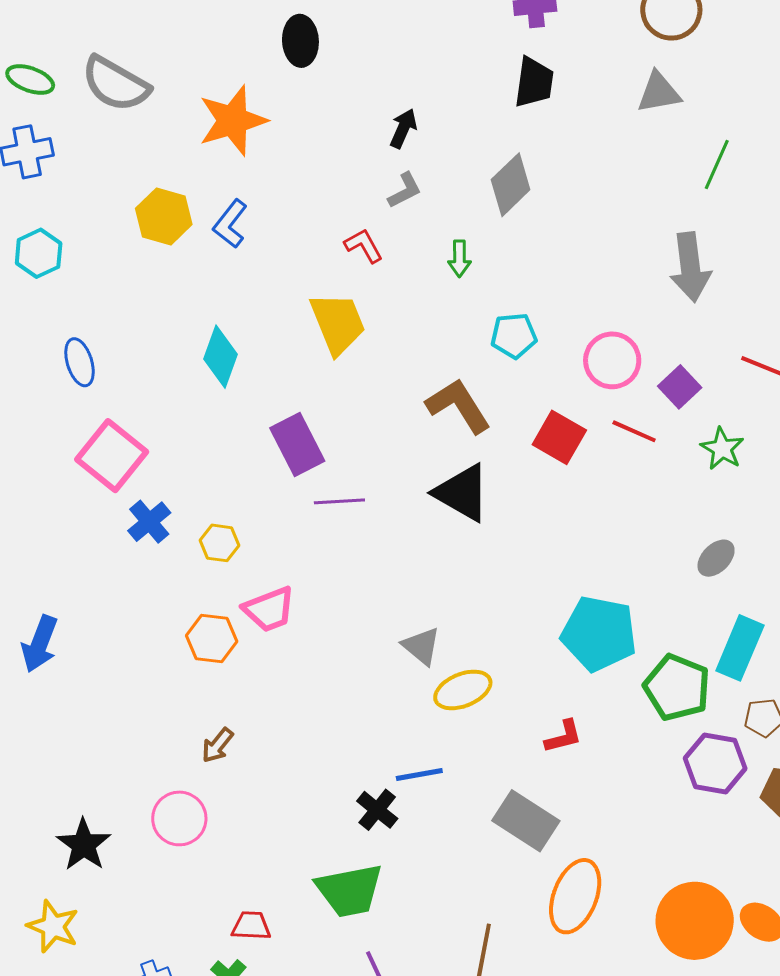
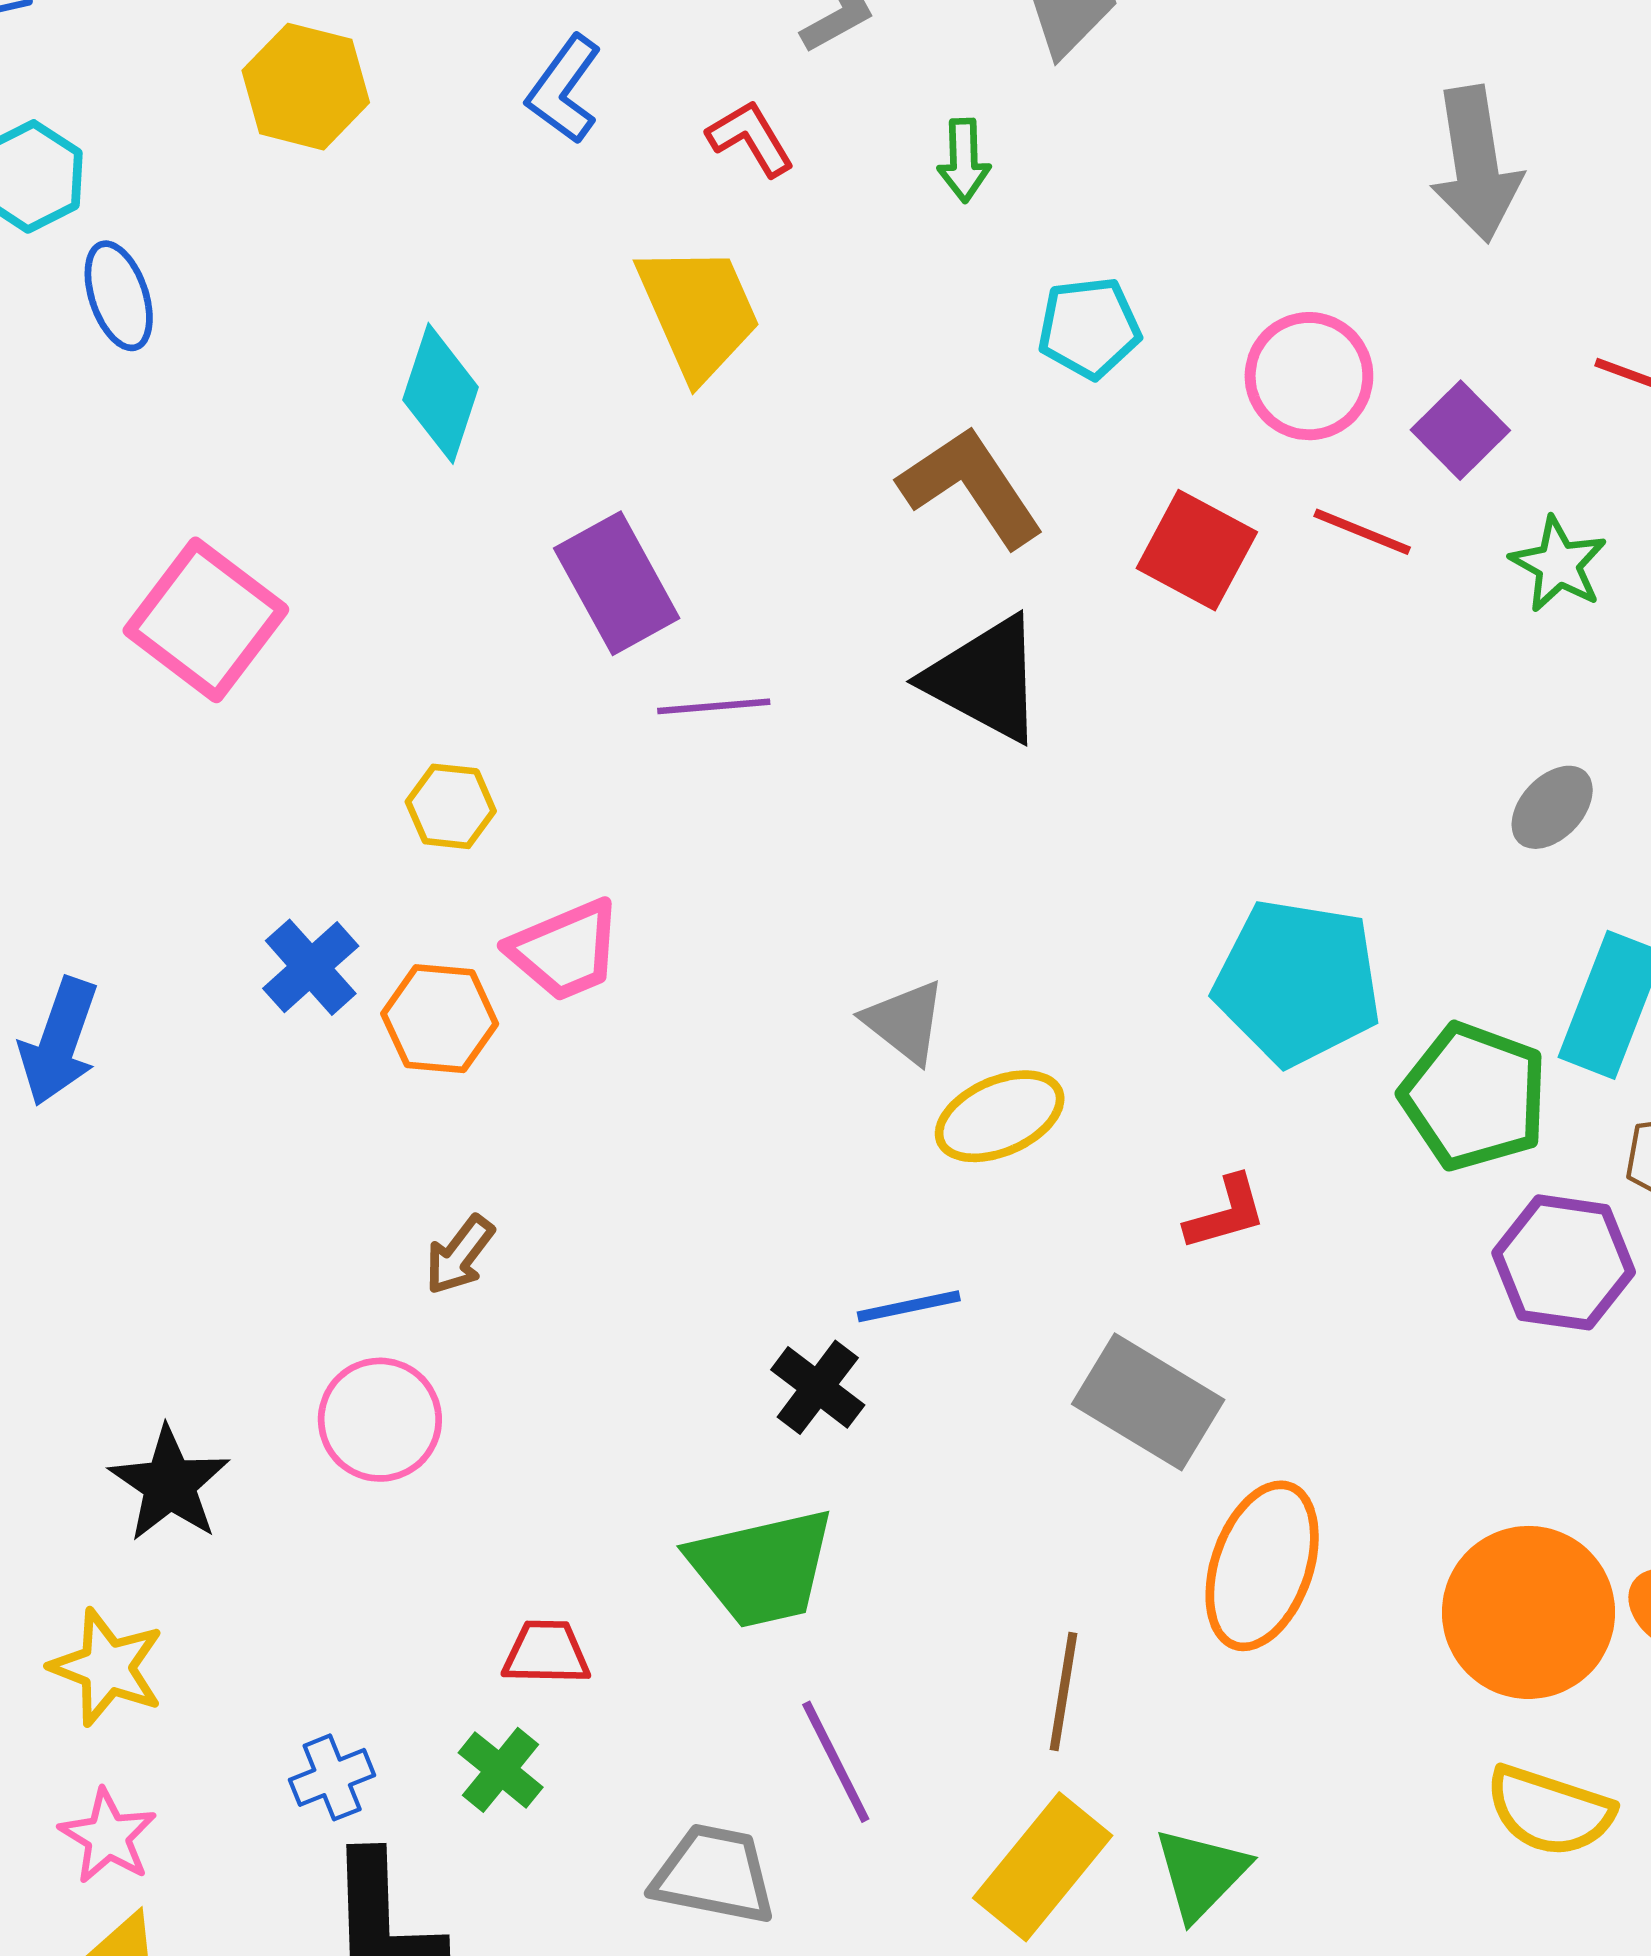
blue L-shape: (230, 224) -> (564, 89), moved
blue ellipse: (80, 362) -> (119, 296), moved
blue cross: (149, 522) -> (311, 967), moved

